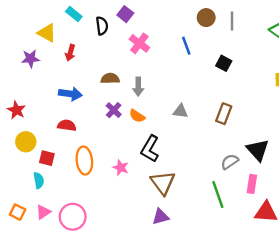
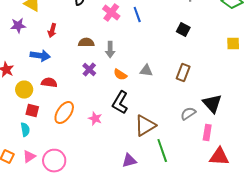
blue line: (186, 46) -> (137, 15), moved
red arrow: (70, 53) -> (52, 31), moved
blue arrow: (70, 94) -> (40, 56), moved
orange semicircle: (137, 116) -> (120, 75), moved
yellow circle: (26, 142) -> (24, 90), moved
orange ellipse: (84, 160) -> (64, 113), turned 40
brown triangle: (163, 183) -> (145, 126), moved, turned 35
green line: (218, 194) -> (162, 151), moved

